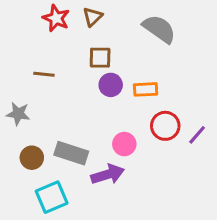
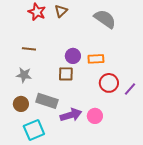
brown square: (100, 58) -> (66, 74), moved
gray star: (18, 114) -> (24, 75), moved
pink circle: (124, 144) -> (95, 116), moved

